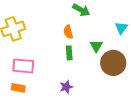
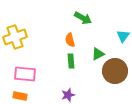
green triangle: (96, 46) -> (98, 54), turned 32

